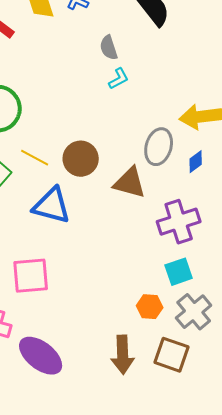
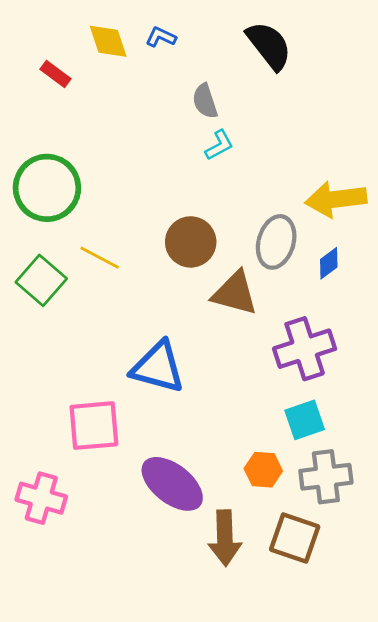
brown circle: (81, 159) -> (191, 242), moved
blue triangle: (52, 206) -> (158, 367), moved
gray cross: (194, 312) -> (326, 477), turned 33
purple ellipse: (41, 356) -> (172, 484), moved

